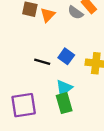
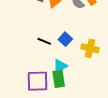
purple square: (24, 105) -> (37, 81), moved

